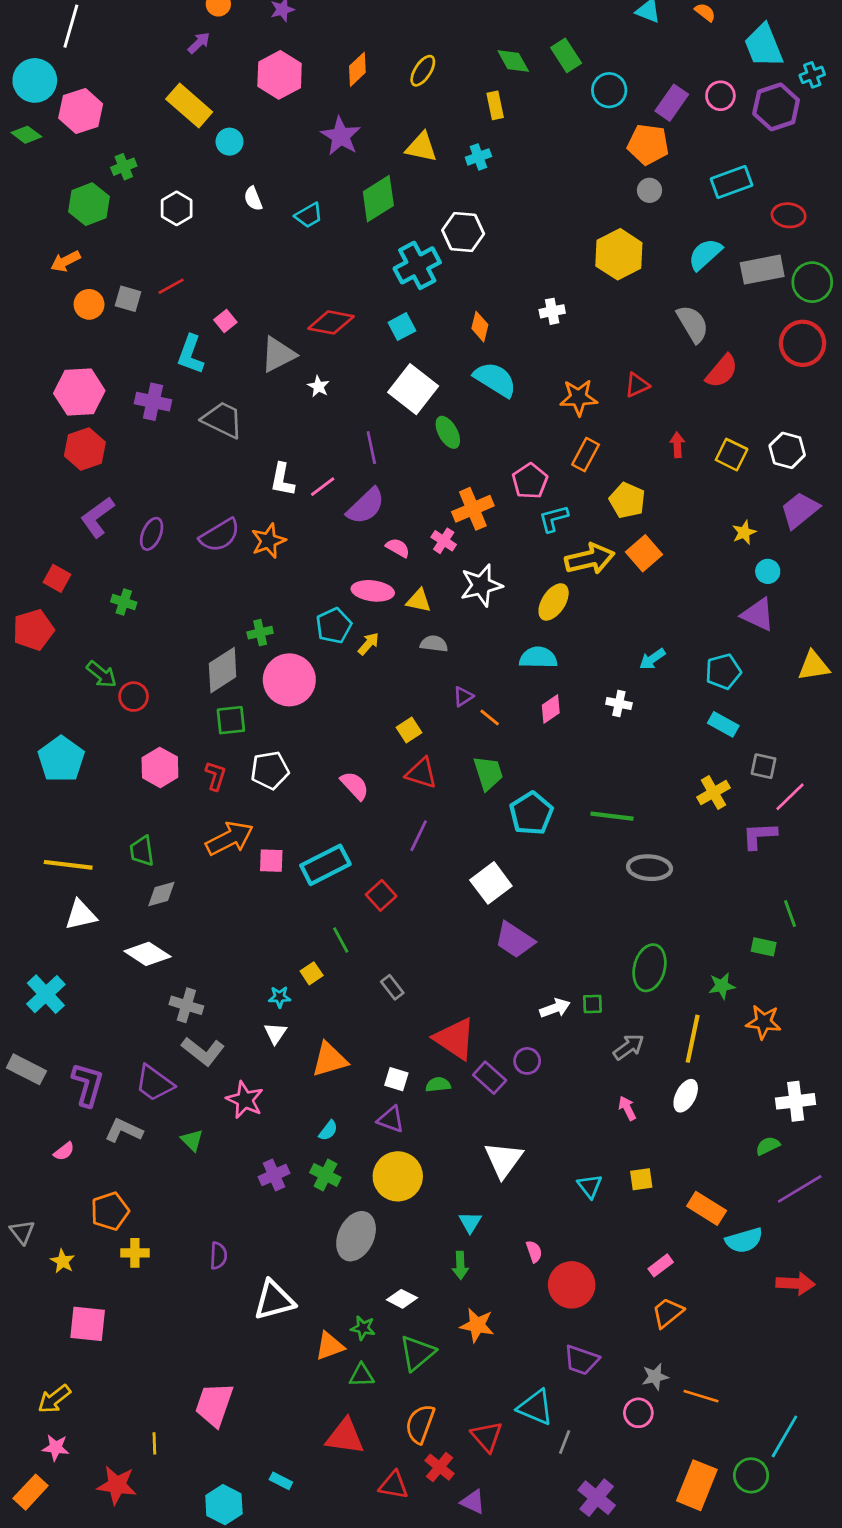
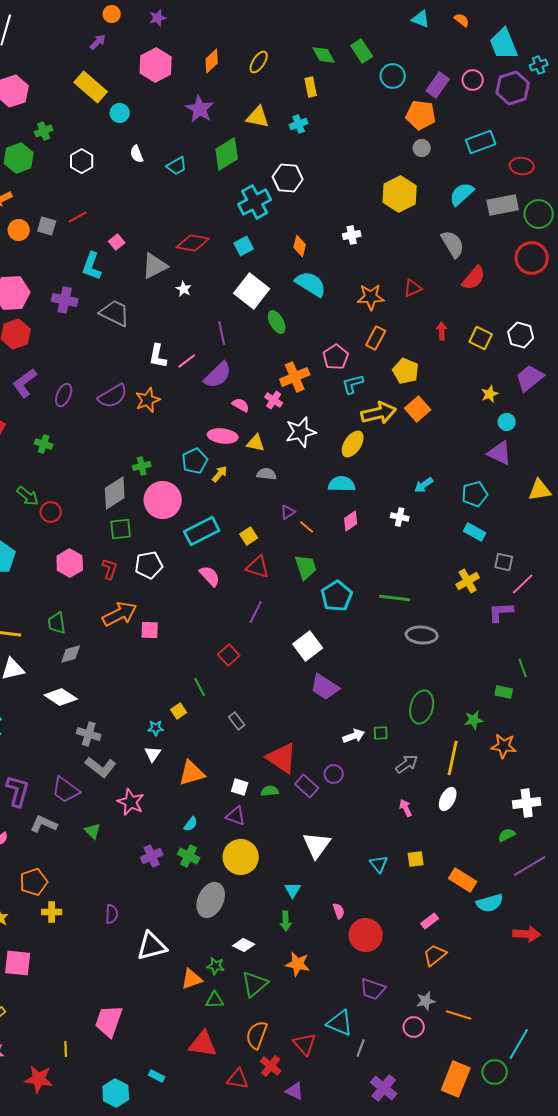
cyan rectangle: (325, 865) -> (202, 531), moved

